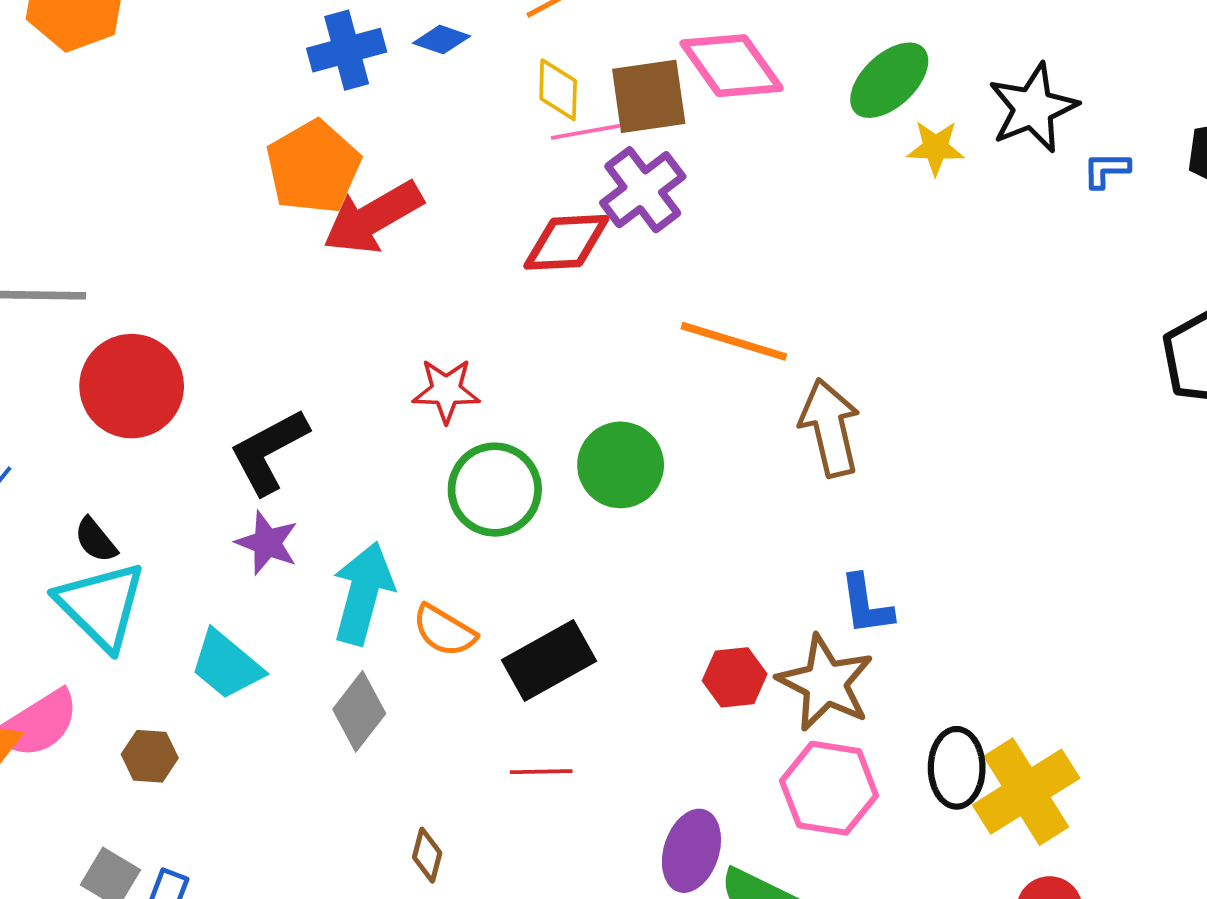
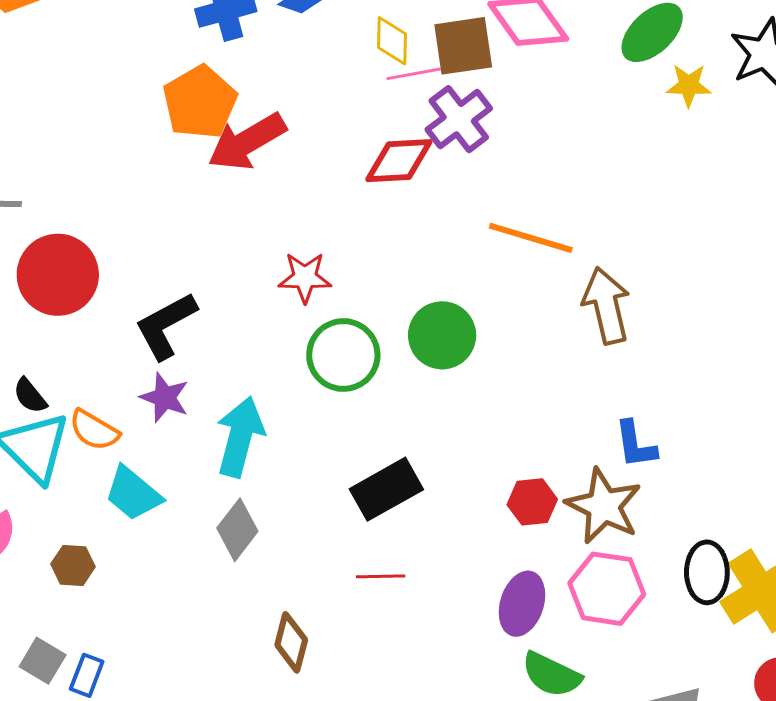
orange semicircle: (444, 631) -> (94, 430), moved
purple ellipse: (691, 851) -> (522, 604), moved
brown diamond: (427, 855) -> (291, 642), size x1.4

